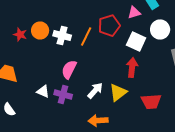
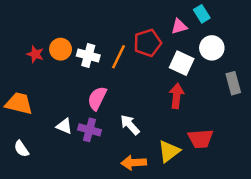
white arrow: (95, 90) -> (130, 125), turned -84
yellow triangle: (118, 92) -> (169, 151), moved

